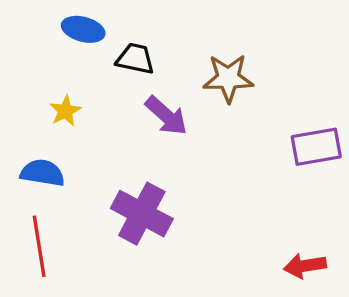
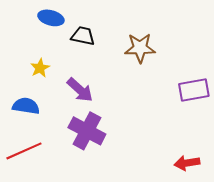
purple arrow: (166, 116) -> (80, 90), moved
red line: (39, 246) -> (24, 151), turned 75

